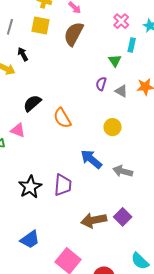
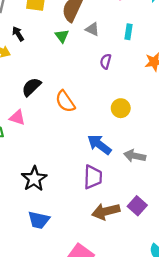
cyan rectangle: (132, 45) -> (128, 32), moved
green triangle: (115, 61) -> (62, 36), moved
gray triangle: (121, 91) -> (92, 29), moved
purple trapezoid: (63, 185) -> (93, 177), moved
blue trapezoid: (30, 240) -> (39, 220), moved, turned 50

